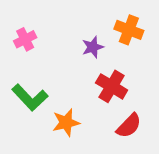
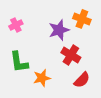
purple star: (93, 47) -> (59, 30), size x1.5
green L-shape: (30, 97) -> (19, 62), turned 35

